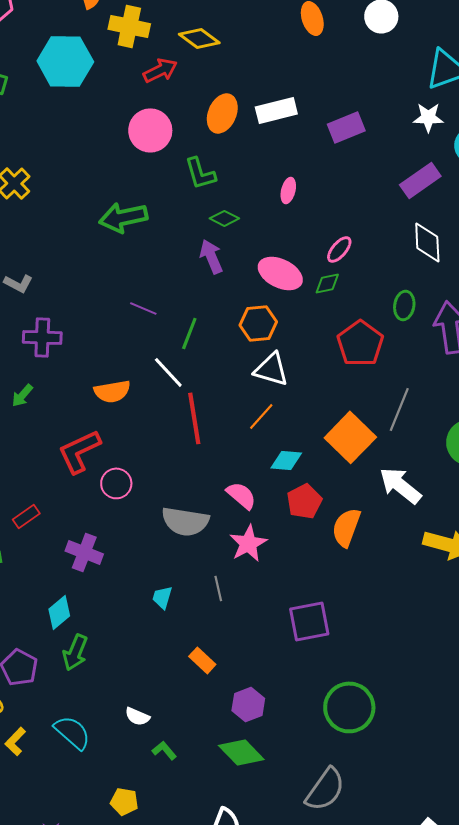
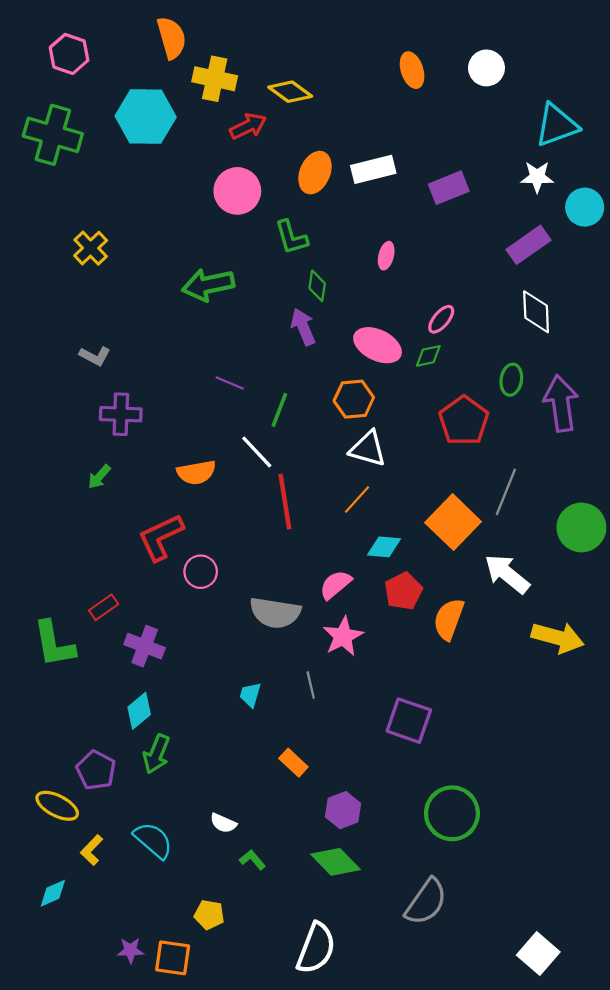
green diamond: (224, 218) -> (317, 286), turned 72
pink semicircle: (241, 495) -> (335, 585), turned -80
purple cross: (84, 552) -> (145, 646), moved
purple square: (309, 621) -> (409, 721), turned 30

